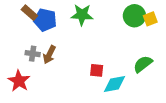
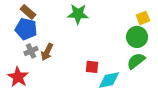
green circle: (134, 16) -> (137, 37), moved
blue pentagon: (45, 20) -> (26, 29), moved
gray cross: (33, 54) -> (31, 51), turned -32

